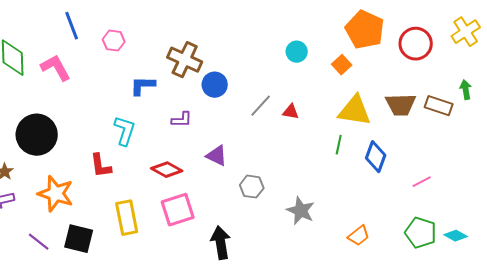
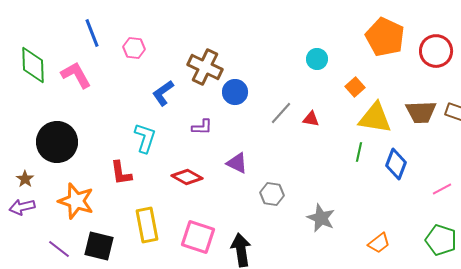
orange square: (342, 65) -> (355, 87), moved
blue L-shape: (143, 86) -> (163, 93), turned -36
pink square: (178, 210) -> (198, 237), moved, turned 36

